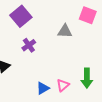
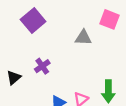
purple cross: (29, 45) -> (42, 66), moved

